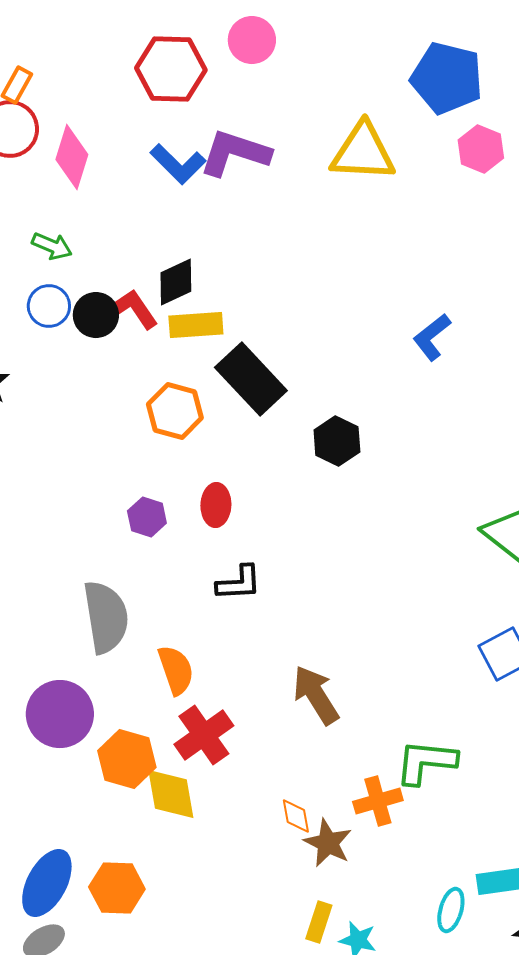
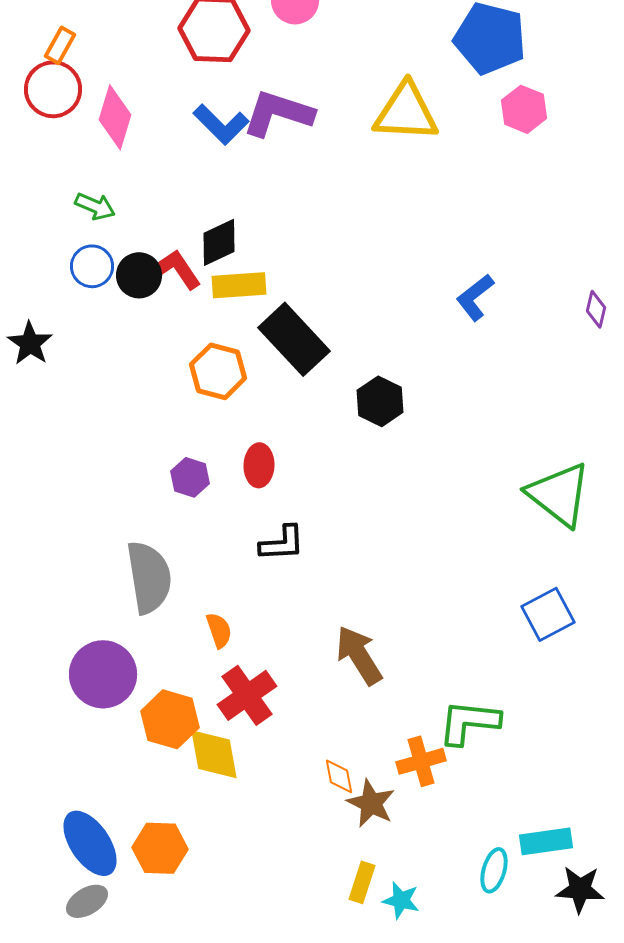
orange semicircle: (176, 670) -> (219, 630), size x0.7
blue ellipse: (47, 883) -> (90, 843), turned -62

